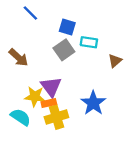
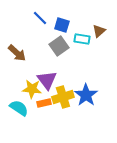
blue line: (30, 13) -> (40, 18), moved
brown triangle: (115, 61) -> (99, 31), moved
orange rectangle: (49, 103) -> (44, 103), moved
yellow cross: (56, 117) -> (63, 97), moved

